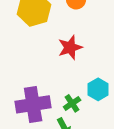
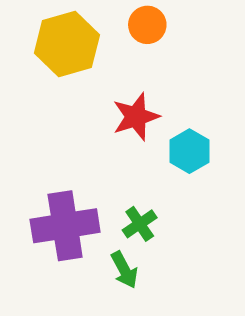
cyan hexagon: (98, 89) -> (189, 151), moved

